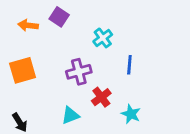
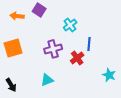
red cross: (101, 97) -> (77, 58), moved
cyan star: (131, 114) -> (109, 75), moved

